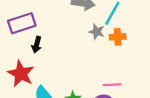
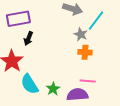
orange cross: (118, 37) -> (85, 52), moved

